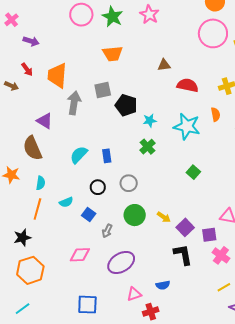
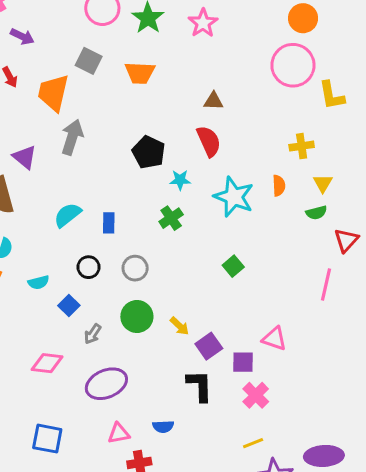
red semicircle: (188, 85) -> (209, 141), moved, turned 45
gray square: (103, 90) -> (89, 61), moved, turned 30

